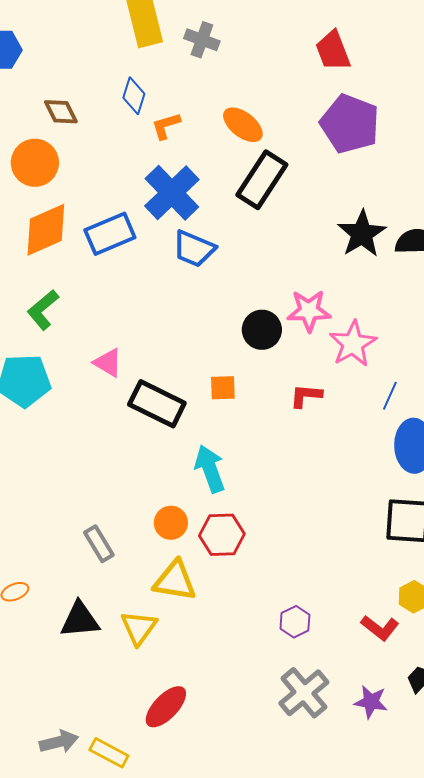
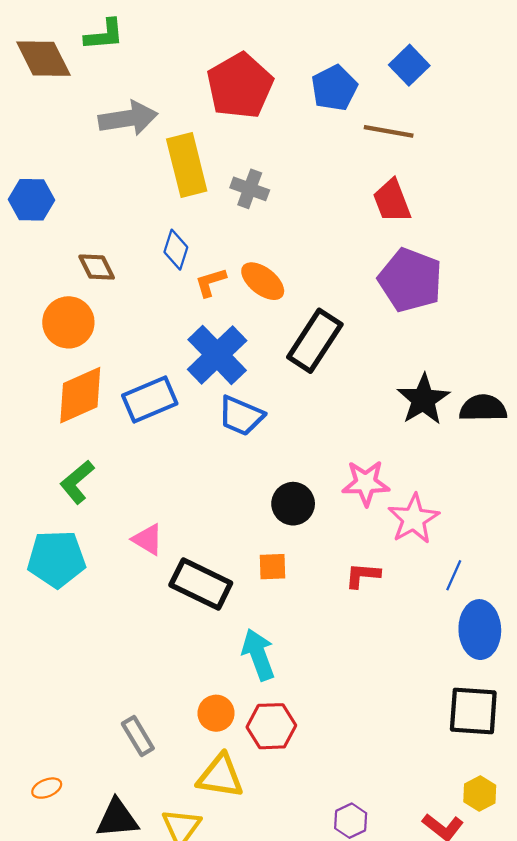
orange ellipse: (243, 125) -> (263, 281), moved
black circle: (262, 330) -> (293, 504), moved

